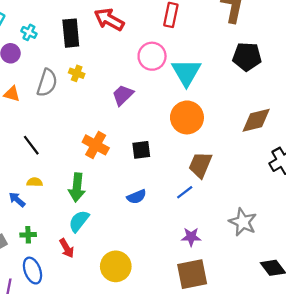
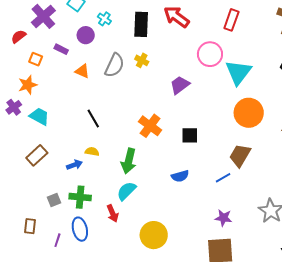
orange circle: (187, 117) -> (249, 113), moved
blue arrow: (17, 200) -> (74, 165), turned 112
green cross: (28, 235) -> (80, 197), size x1.5

